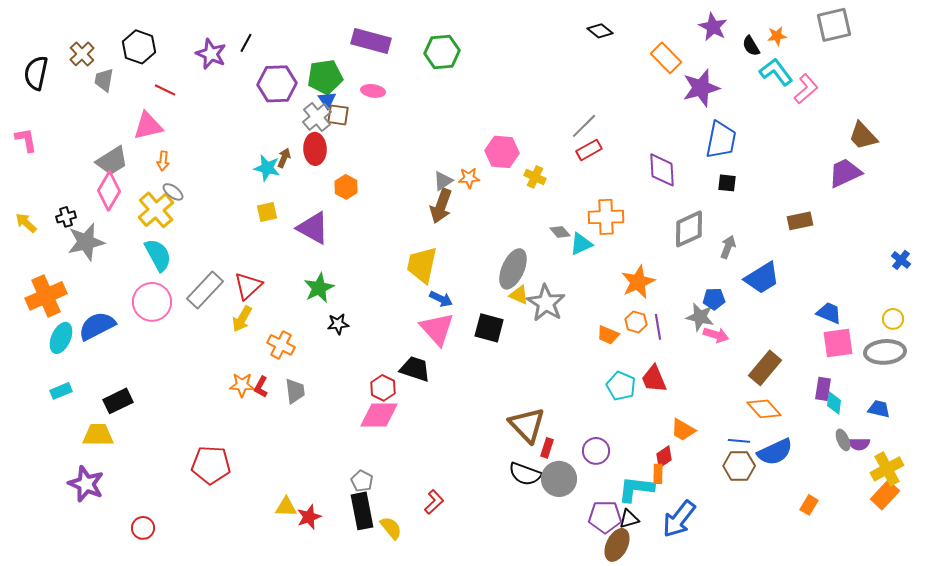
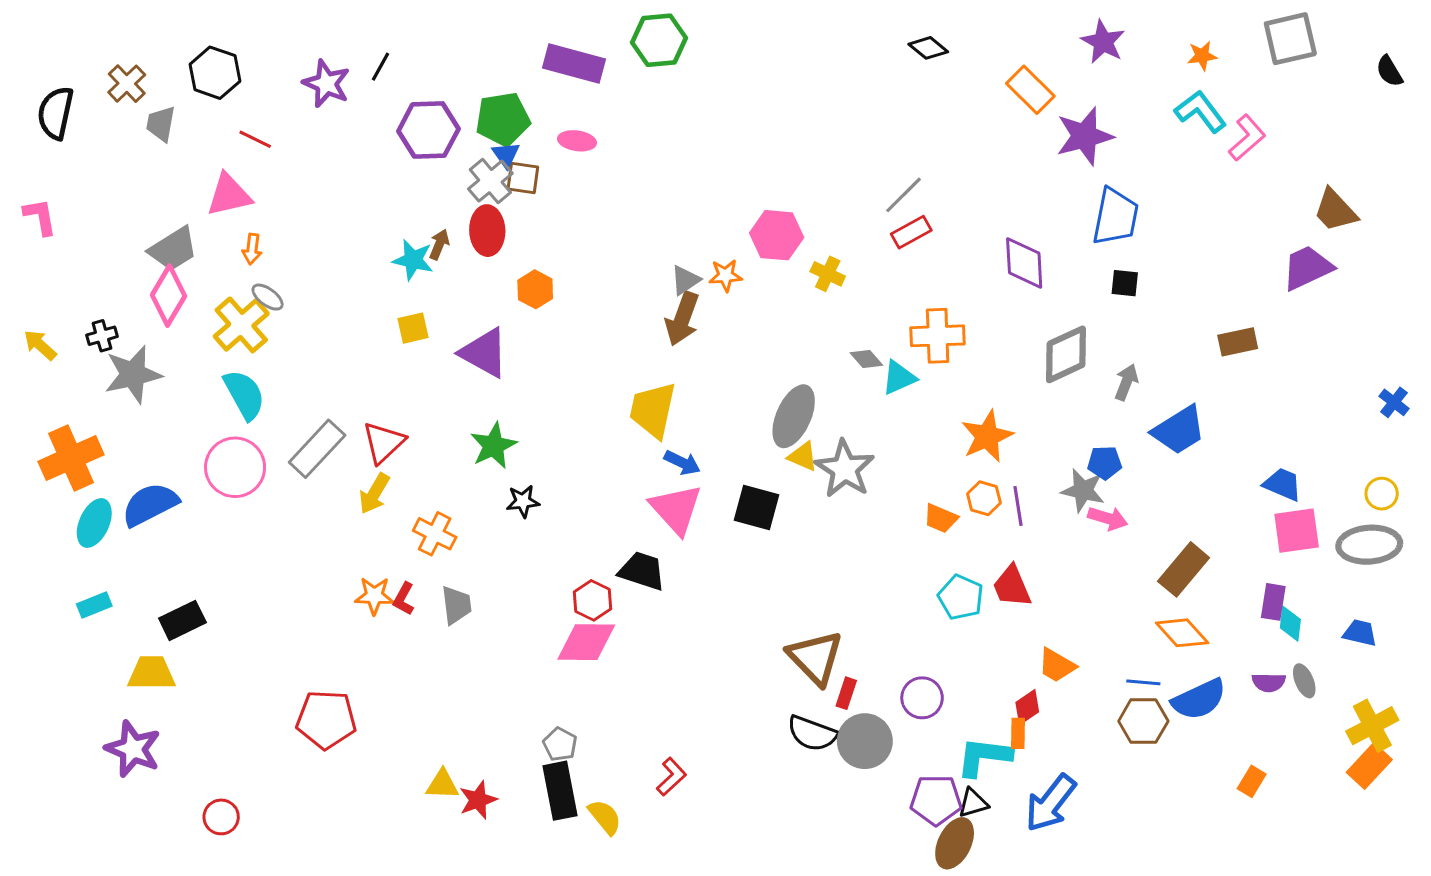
black semicircle: (751, 46) -> (1389, 71), moved
green hexagon: (442, 52) -> (659, 40), moved
purple semicircle: (859, 444) -> (1269, 682), moved

